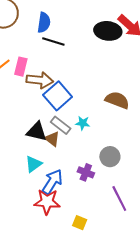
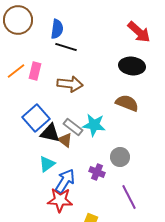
black ellipse: (108, 31) -> (132, 66), moved
brown arrow: (40, 80) -> (70, 84), moved
blue square: (58, 96) -> (36, 118), moved
cyan star: (83, 123) -> (94, 125), size x1.6

